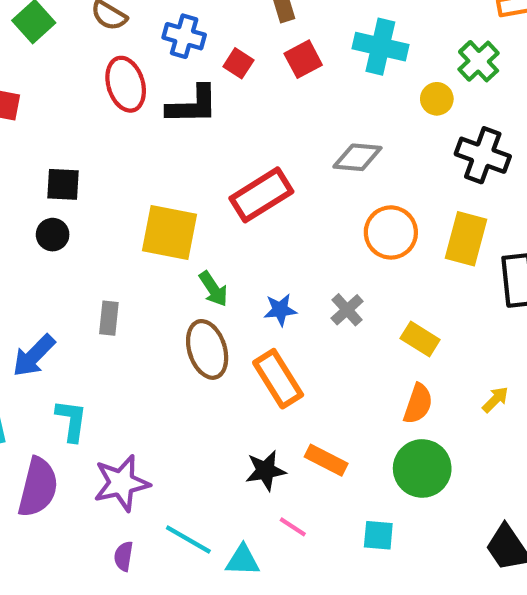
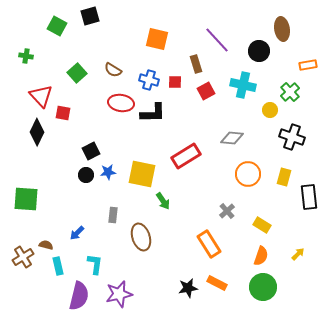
red square: (238, 63) -> (175, 82), moved, turned -32
red ellipse: (126, 84) -> (121, 103), turned -65
black square: (63, 184) -> (91, 151), turned -30
yellow rectangle: (466, 239) -> (284, 177), size x0.7
blue star: (280, 310) -> (108, 172), moved
brown ellipse: (207, 349) -> (141, 237), moved
blue arrow: (34, 356) -> (77, 233), size x0.7
orange rectangle: (278, 379) -> (209, 244), moved

